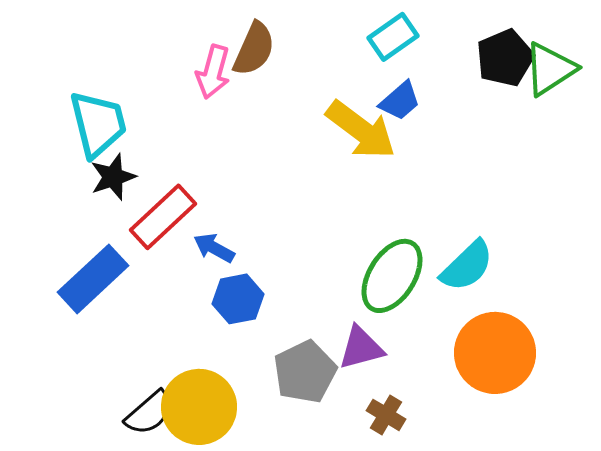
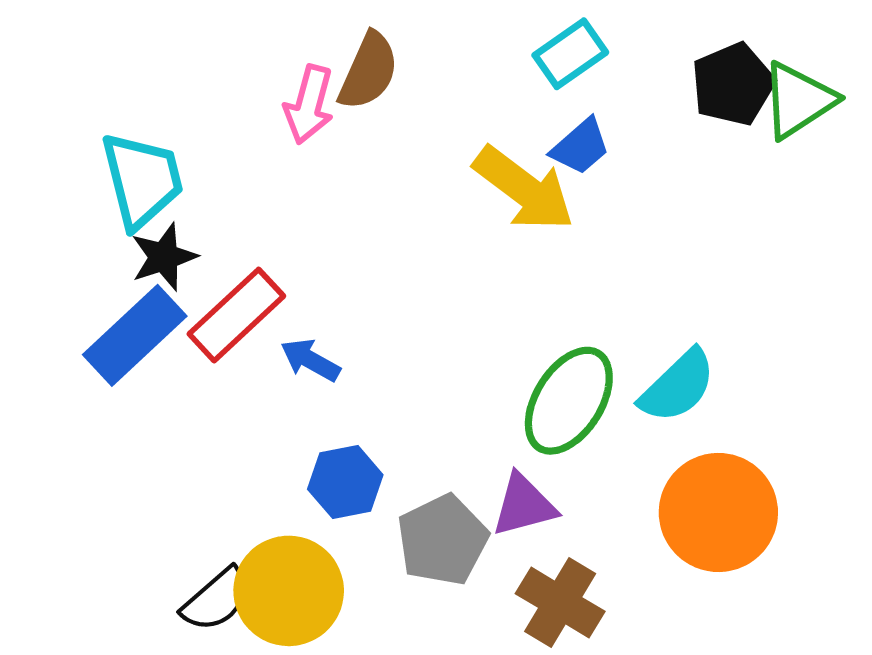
blue rectangle: (93, 279) -> (135, 335), moved
blue hexagon: (238, 299) -> (345, 482), moved
brown cross: (386, 415) -> (560, 602), size x1.5

